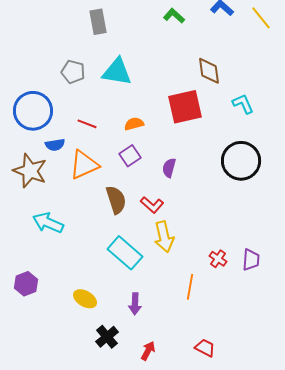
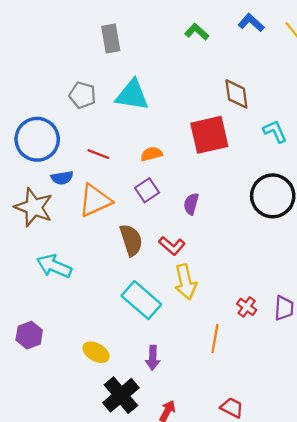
black cross: (107, 337) -> (121, 395), size x1.4

